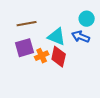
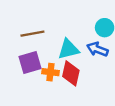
cyan triangle: (57, 37) -> (69, 49), turned -36
orange cross: (42, 56) -> (50, 72), turned 32

